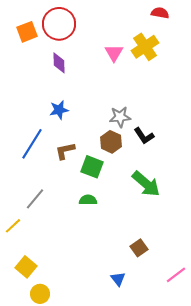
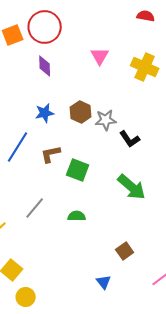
yellow cross: (145, 47) -> (145, 67), moved, turned -32
brown hexagon: (111, 142) -> (81, 112), moved
gray line: (35, 199) -> (35, 208), moved
green semicircle: (88, 200) -> (77, 216), moved

